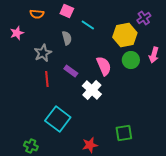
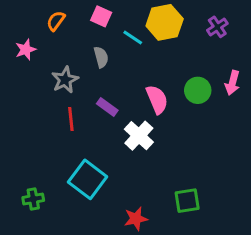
orange semicircle: (37, 14) -> (56, 21), turned 120
yellow hexagon: (125, 35) -> (165, 22), moved
green cross: (31, 146) -> (33, 199), moved, turned -32

